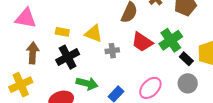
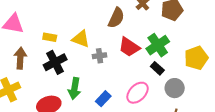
black rectangle: (186, 59) -> (157, 68), moved
green arrow: (87, 83) -> (74, 88), turned 85

